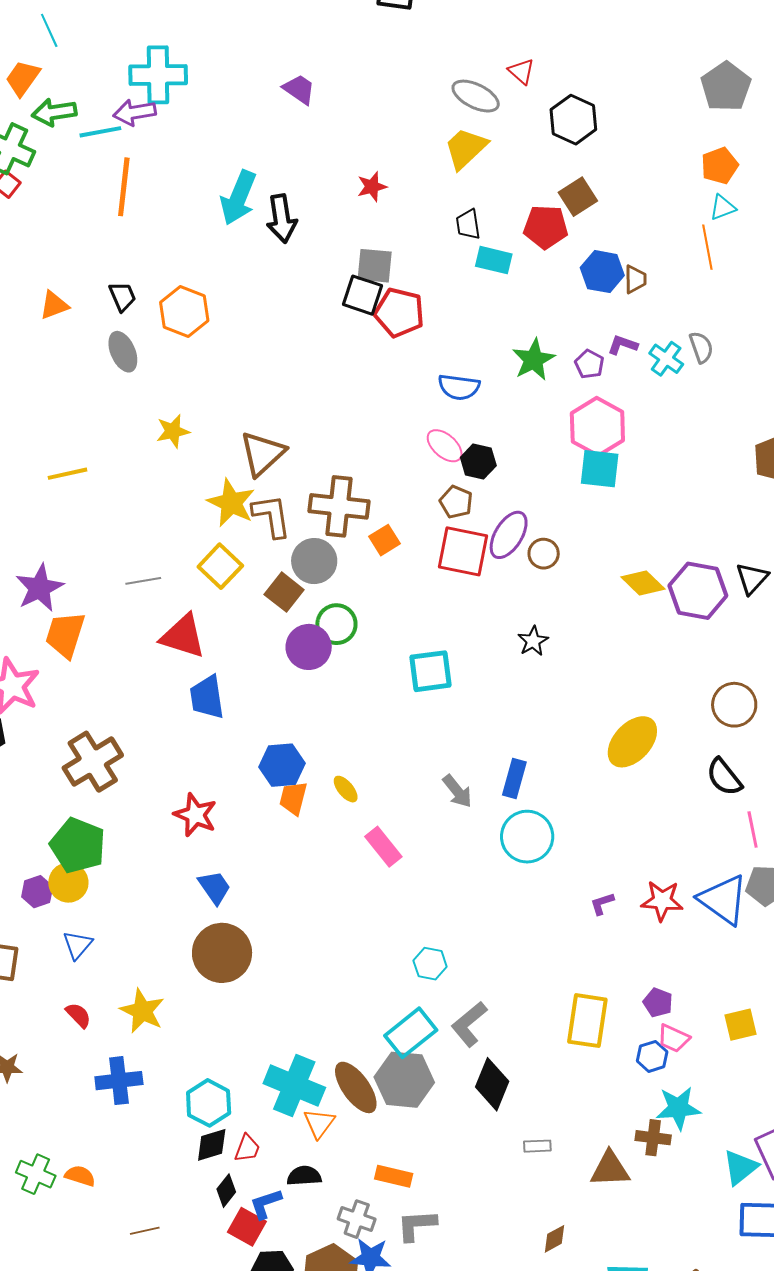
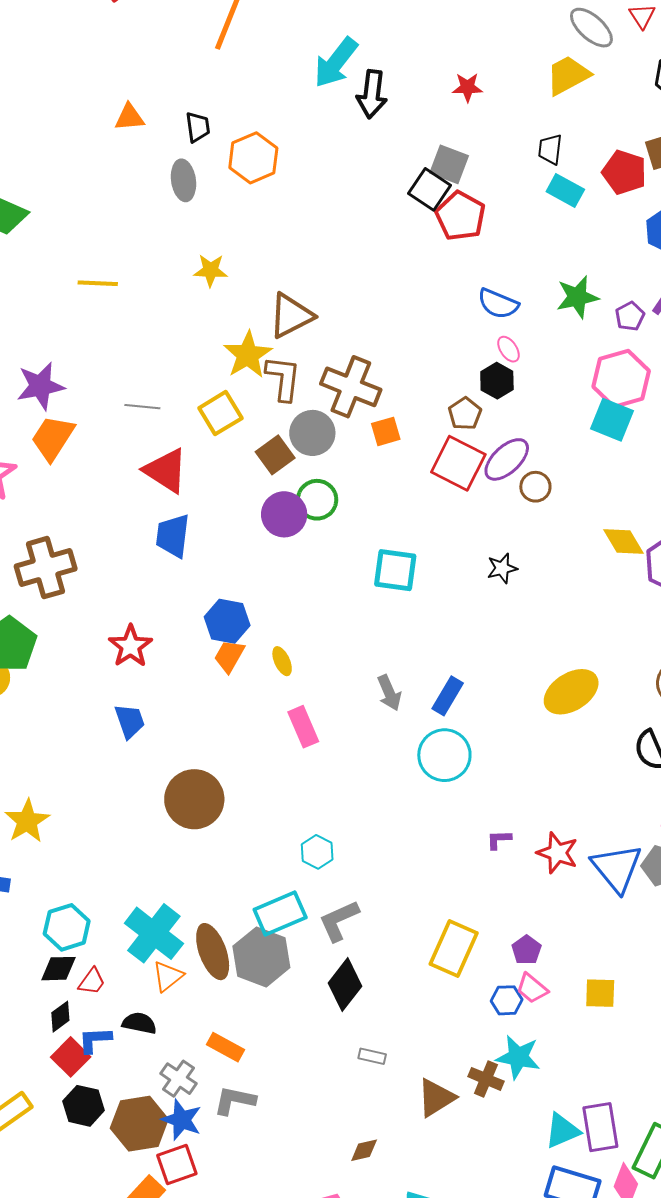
pink ellipse: (445, 446) -> (508, 349), moved, size x0.7
brown circle: (222, 953) -> (194, 799), moved
brown triangle: (610, 1169) -> (436, 1098), turned -45

